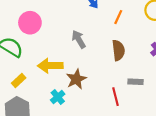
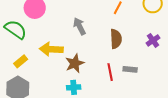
cyan cross: (58, 97) -> (74, 87), moved, turned 32
red line: (115, 97) -> (110, 72), moved

